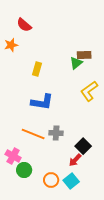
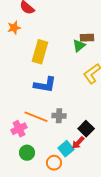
yellow rectangle: (37, 69) -> (40, 52), size x1.6
pink cross: (13, 156) -> (19, 129), moved, turned 35
cyan square: (71, 181) -> (66, 149), moved

